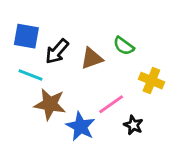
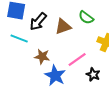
brown star: (50, 104) -> (42, 57), moved, size x0.7

